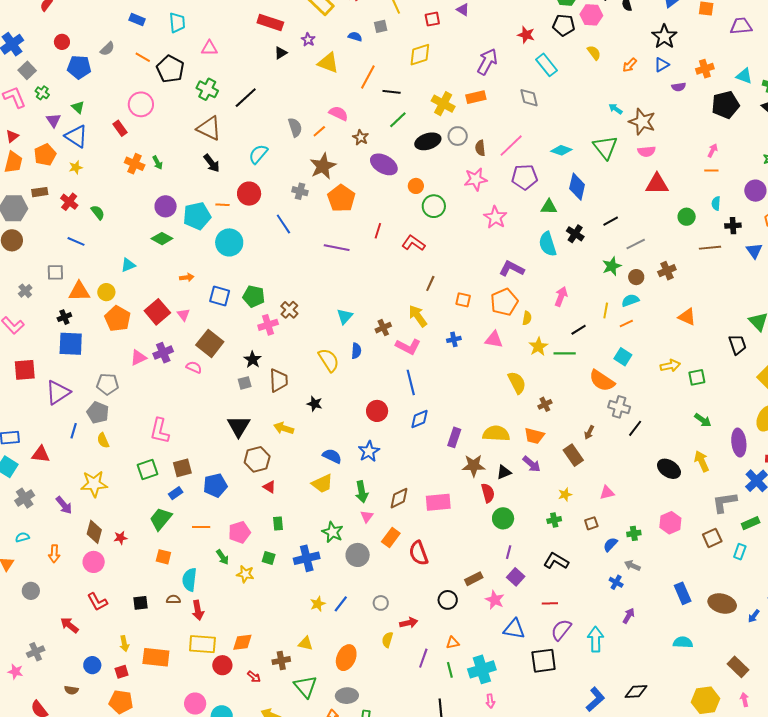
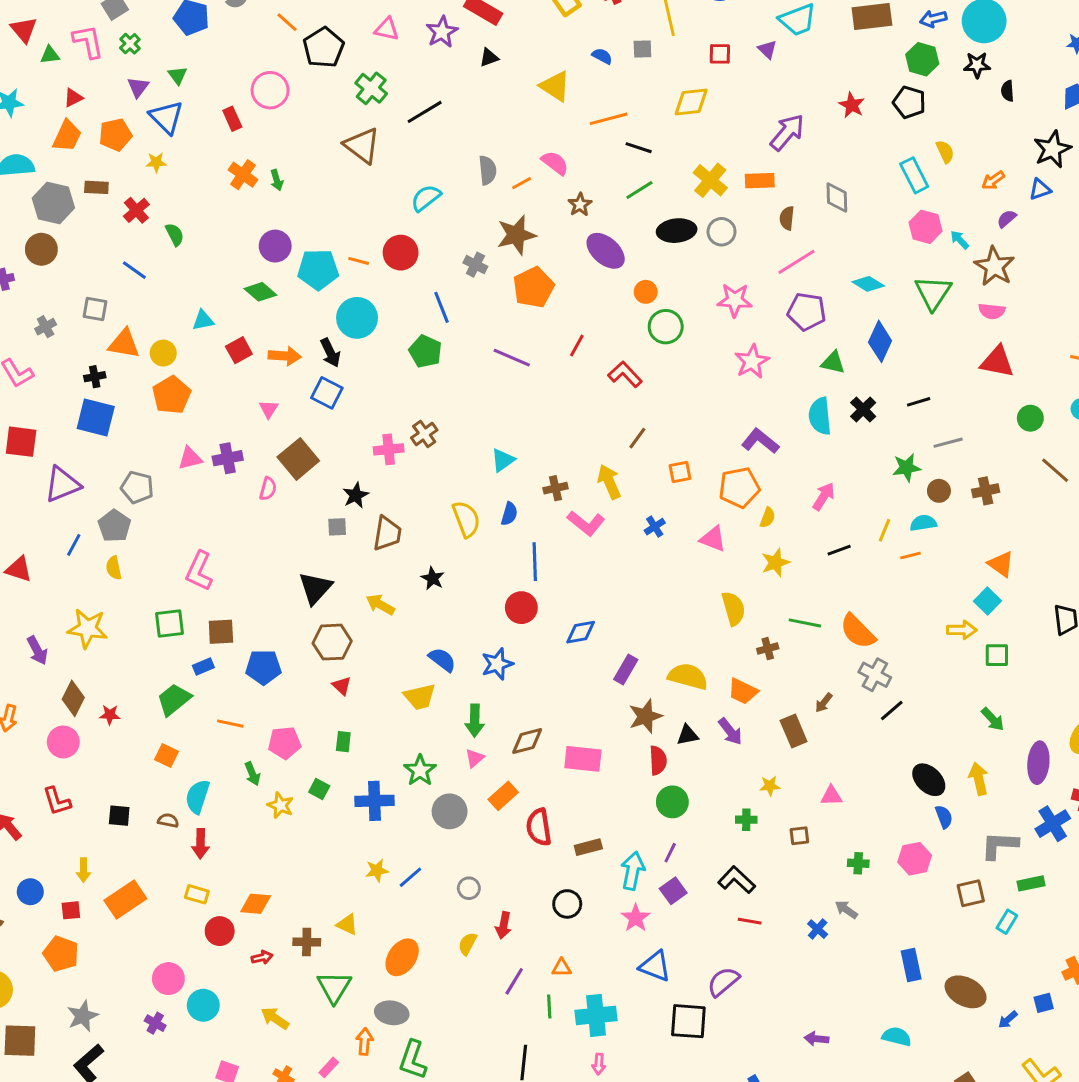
pink hexagon: (591, 15) -> (926, 227), moved
purple star: (308, 40) -> (442, 32), moved, size x1.5
cyan rectangle: (547, 65) -> (914, 175), moved
orange line: (368, 77) -> (609, 119), turned 35
purple semicircle: (679, 87) -> (1007, 219), moved, turned 136
brown semicircle: (480, 148) -> (787, 218), moved
black arrow: (212, 163) -> (330, 353), moved
brown line: (710, 248) -> (1055, 470), turned 35
orange arrow: (187, 277) -> (285, 356), size x1.5
green pentagon: (254, 296) -> (425, 351), moved
orange square: (463, 300) -> (680, 472), turned -35
red square: (157, 312) -> (239, 350), moved, size x0.7
blue cross: (454, 339) -> (655, 527), turned -32
green line: (565, 353) -> (805, 623), moved
cyan square: (623, 357) -> (988, 601), moved
pink semicircle: (194, 367) -> (268, 489), turned 70
blue line: (411, 382) -> (535, 562), moved
brown star: (474, 466) -> (645, 716), turned -30
blue semicircle: (610, 545) -> (944, 817), moved, turned 105
brown rectangle: (474, 579) -> (588, 847), moved
red line: (550, 603) -> (750, 921), moved
purple arrow: (629, 616) -> (817, 1039), moved, turned -126
red arrow: (409, 623) -> (504, 925), turned 102
cyan arrow: (596, 639) -> (633, 871), moved
yellow rectangle: (202, 644) -> (197, 894), size x0.6
orange rectangle: (156, 657) -> (125, 899), turned -52
red arrow: (254, 677) -> (262, 957), turned -64

